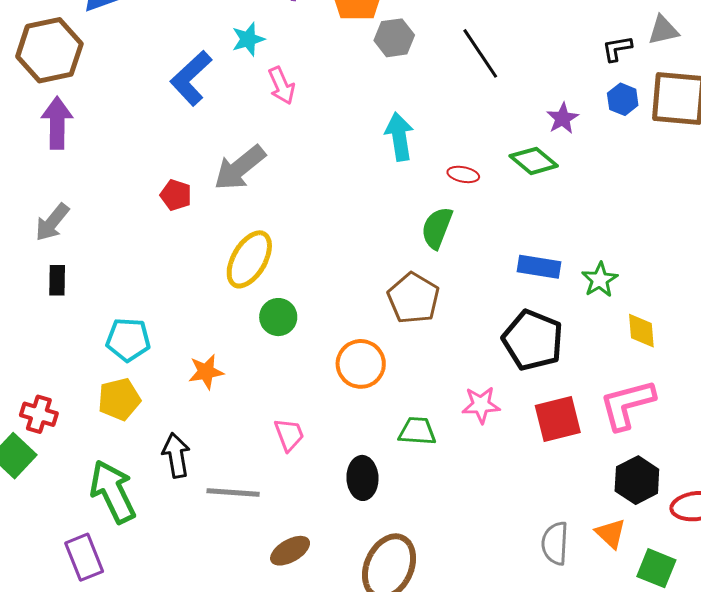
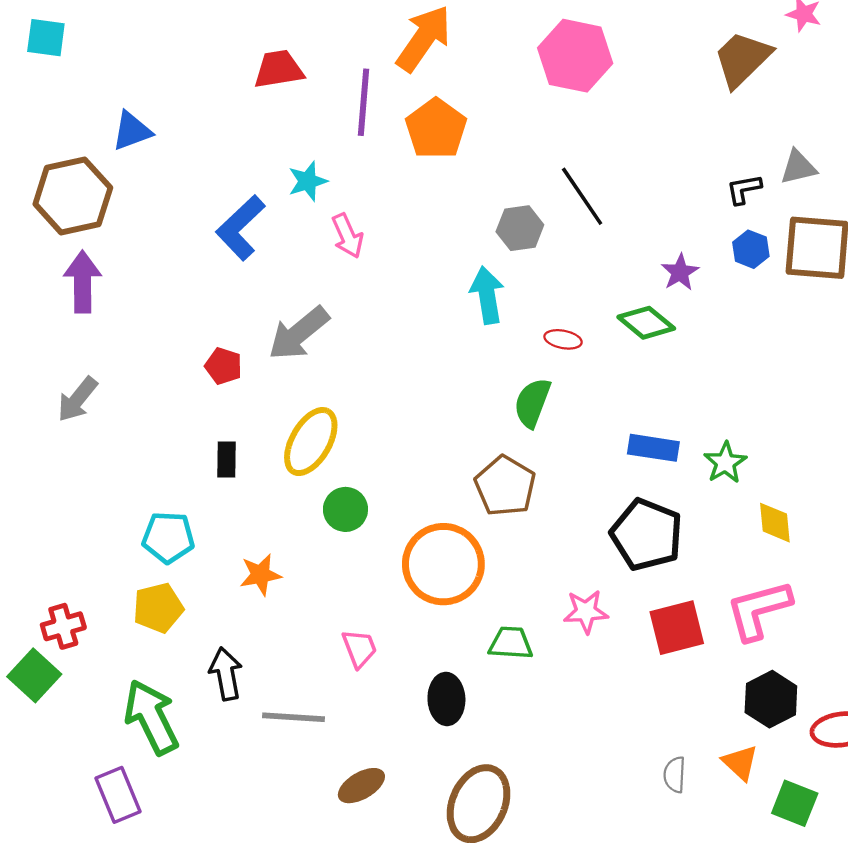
gray hexagon: (394, 38) -> (520, 228), moved
black rectangle: (57, 280) -> (227, 459), moved
orange circle: (361, 364) -> (443, 564), size x1.4
red cross: (39, 414) -> (63, 626), turned -33
gray semicircle: (555, 543) -> (675, 775), size x0.7

